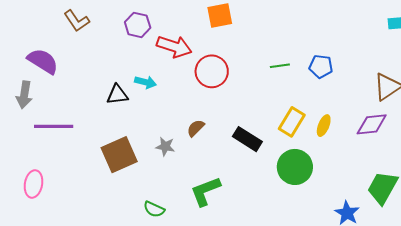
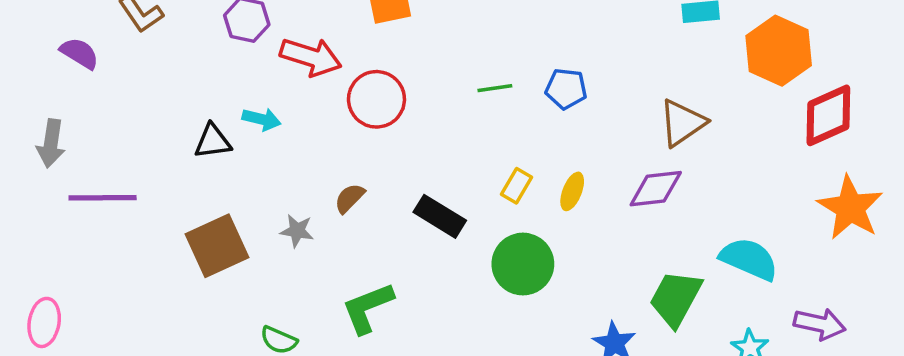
purple semicircle: (43, 61) -> (80, 53), moved, size x0.7
yellow rectangle: (292, 122) -> (517, 186), size x0.7
pink ellipse: (34, 184) -> (44, 322), moved

